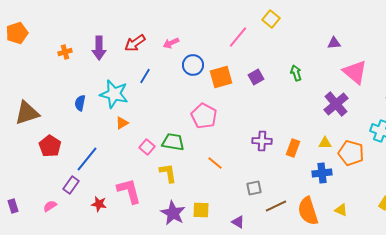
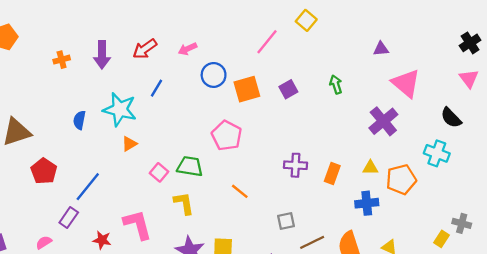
orange pentagon: (351, 153) -> (401, 179), turned -30

